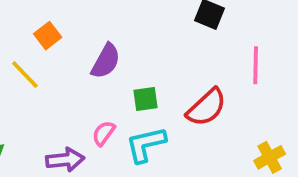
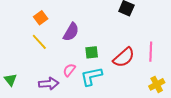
pink line: (256, 65) -> (151, 52), moved
yellow line: (25, 75) -> (39, 42), moved

